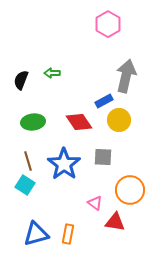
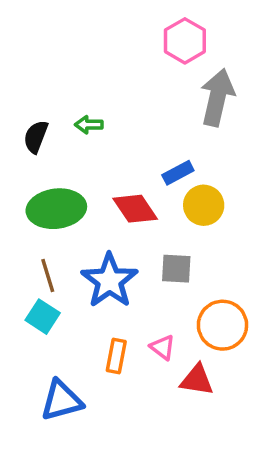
gray arrow: (126, 76) -> (217, 97), moved
green ellipse: (33, 122) -> (56, 209), size x1.4
orange rectangle: (68, 234) -> (116, 356), moved

